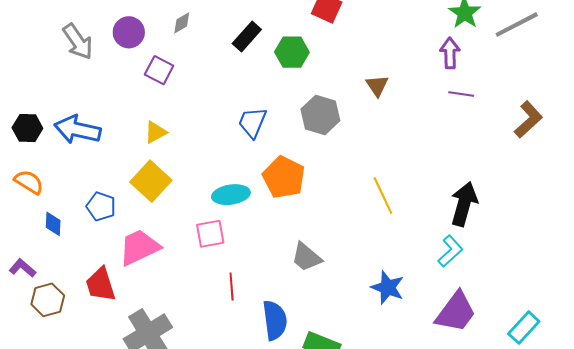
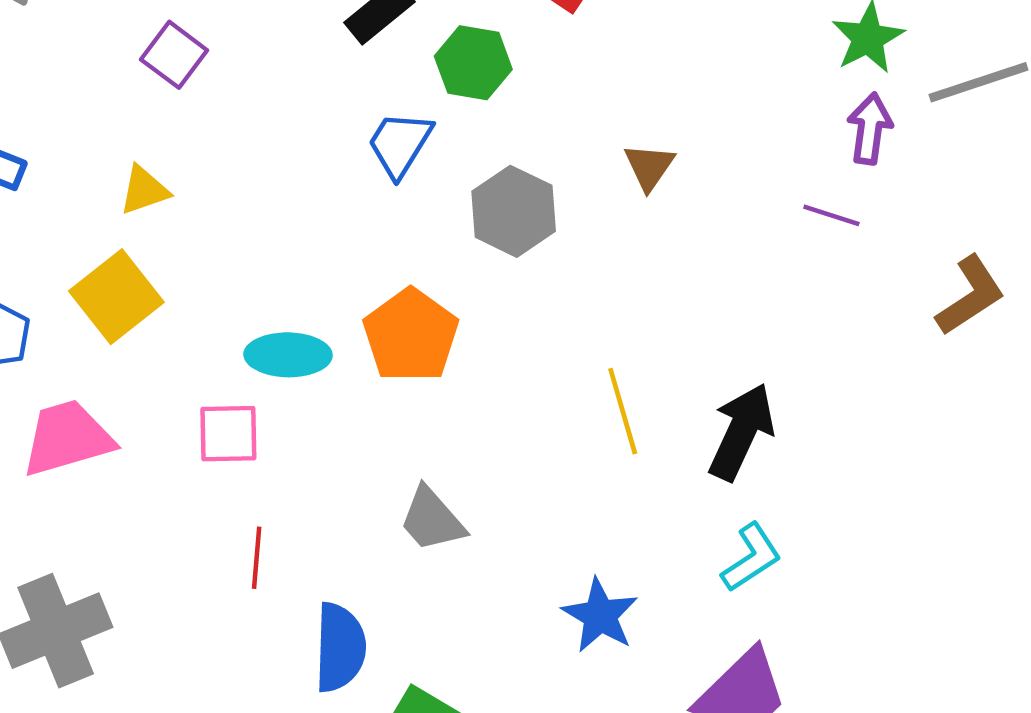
purple arrow: (450, 53) -> (870, 129), moved
blue trapezoid: (252, 122) -> (400, 144), moved
black arrow: (464, 204) -> (741, 432), moved

